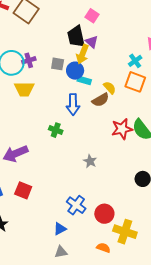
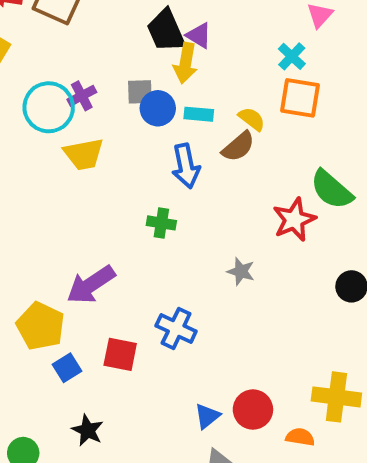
blue circle: (75, 71) -> (158, 108), moved
red star: (122, 129) -> (294, 220), moved
blue cross: (76, 205) -> (176, 328), moved
red circle: (104, 214) -> (253, 409), moved

